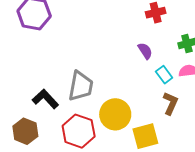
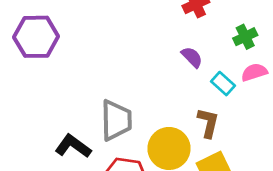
brown L-shape: (170, 103) -> (208, 123), moved

